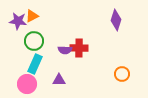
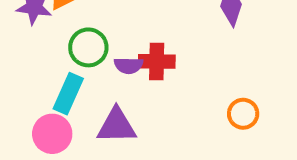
green circle: (34, 41) -> (88, 47), moved
purple triangle: (59, 80) -> (116, 126), size x1.5

